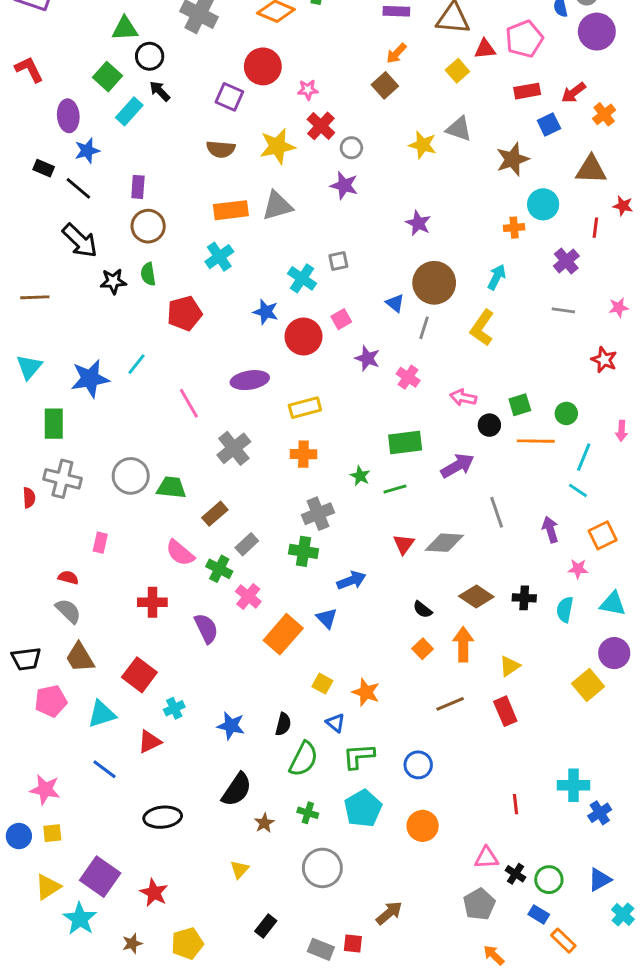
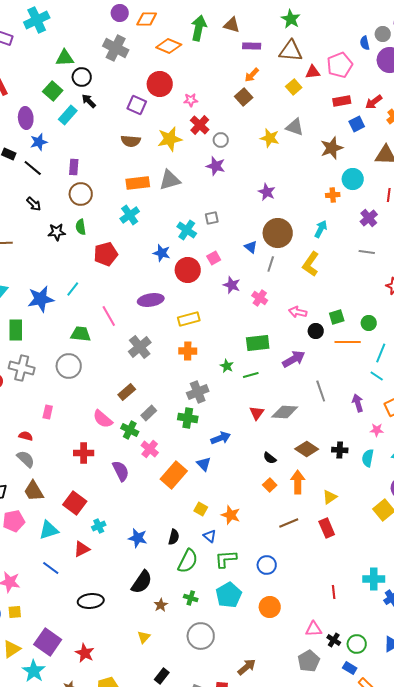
black arrow: (80, 241) -> (34, 204), size x0.6
green trapezoid: (171, 488) -> (81, 334), moved

